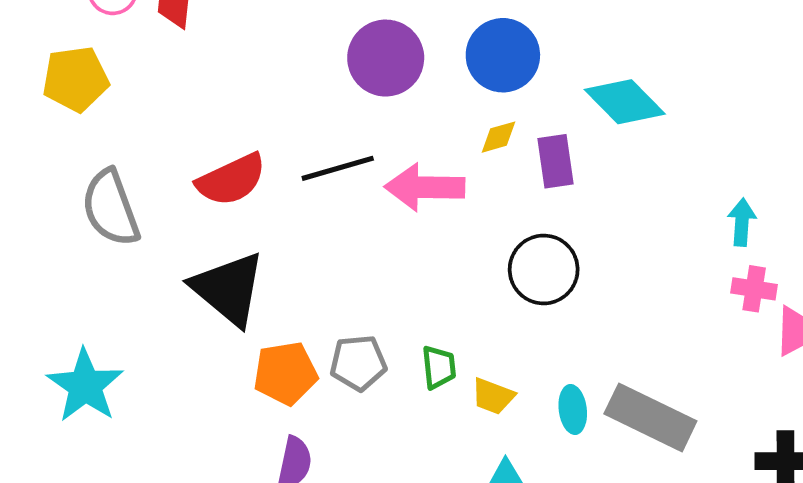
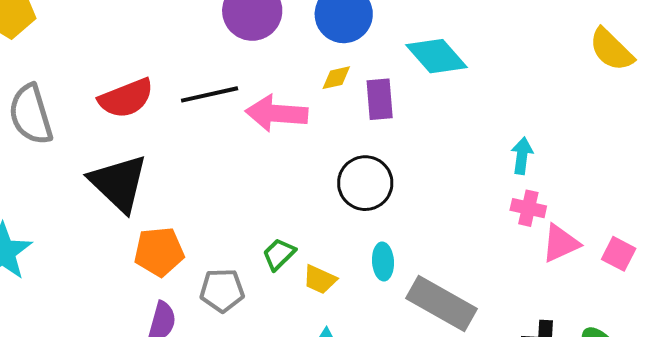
gray pentagon: (358, 363) -> (222, 290), moved
green trapezoid: (439, 367) -> (279, 254), turned -132
cyan ellipse: (573, 409) -> (383, 262), moved

